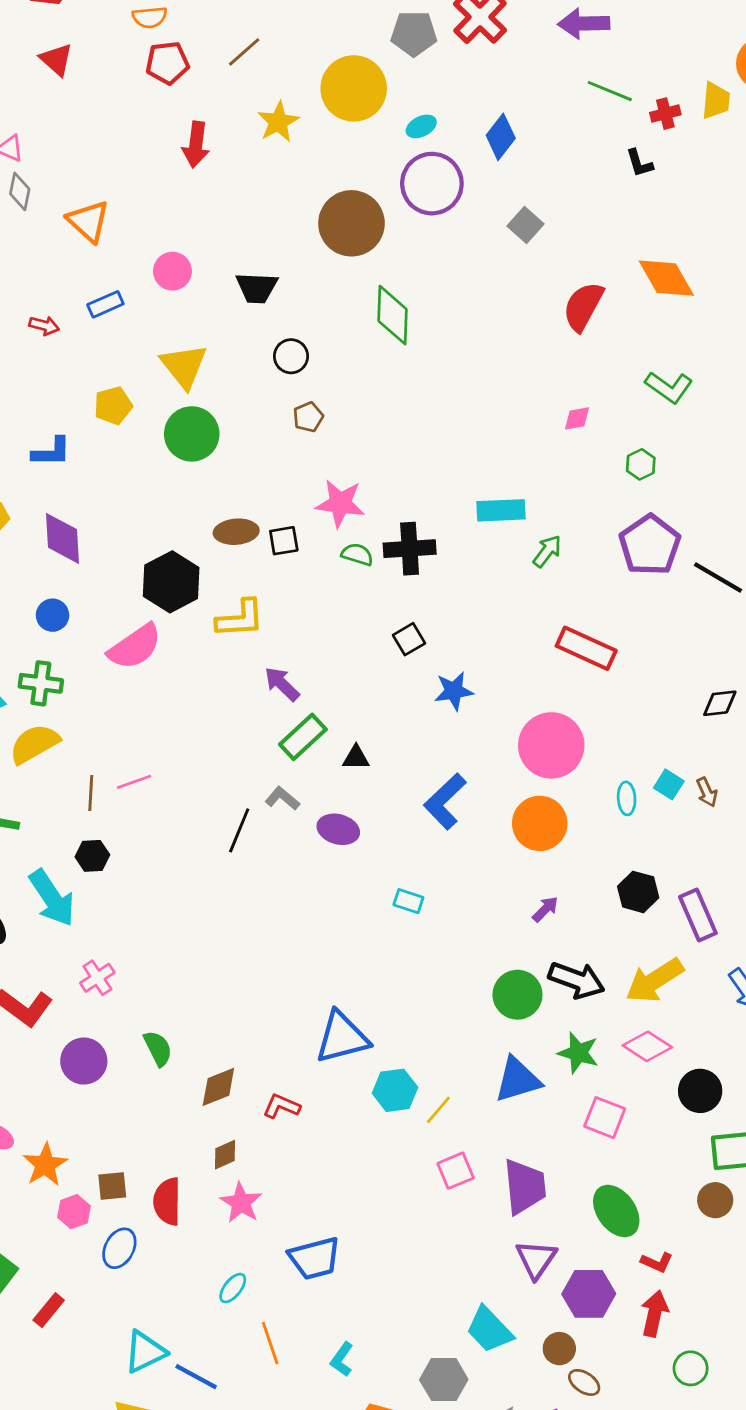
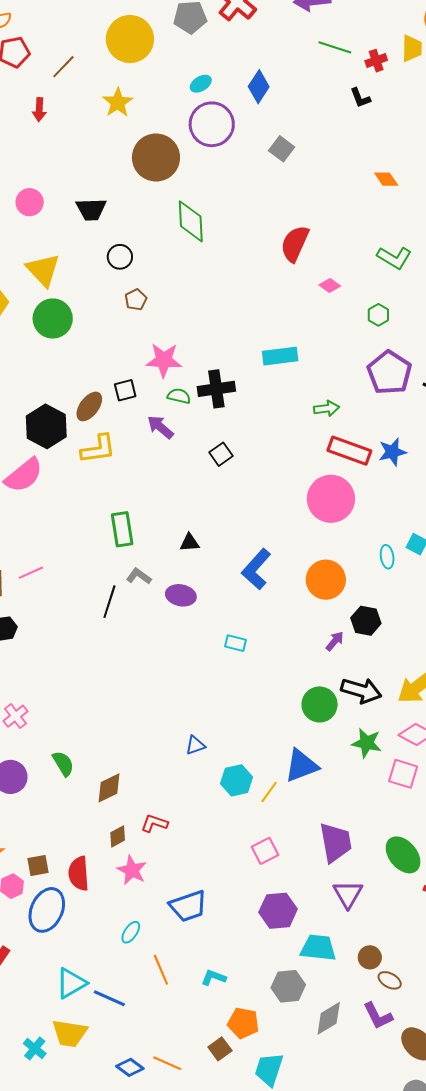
brown line: (244, 52) -> (63, 67), moved
yellow circle: (354, 88) -> (130, 39), moved
yellow star: (278, 122) -> (118, 103), moved
red arrow: (196, 145) -> (39, 110), size x0.7
orange diamond: (666, 278) -> (386, 179), size x0.6
red semicircle: (583, 306) -> (295, 244), moved
pink diamond: (577, 418) -> (330, 285), turned 50
brown ellipse: (236, 532) -> (89, 406), moved, turned -44
green arrow: (547, 551) -> (327, 408), moved, turned 50
purple arrow: (282, 684) -> (160, 427), moved
blue star: (454, 691) -> (392, 452), moved
green rectangle: (303, 737) -> (122, 529), moved, turned -52
pink circle: (551, 745) -> (331, 499), moved
black hexagon: (638, 892) -> (366, 621), moved
blue triangle: (342, 1037) -> (195, 745), size x0.5
blue triangle: (518, 1080) -> (301, 766), moved
red L-shape: (281, 1106) -> (154, 823), moved
pink square: (605, 1118) -> (403, 774), moved
pink square: (456, 1171) -> (265, 851), moved
blue ellipse: (119, 1248) -> (47, 910), size x1.5
purple hexagon: (589, 1294) -> (278, 911), moved
cyan trapezoid: (489, 1330) -> (318, 948), turned 144
cyan L-shape: (342, 1359) -> (214, 977), turned 80

